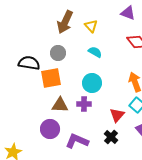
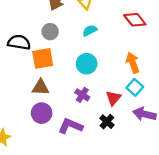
cyan semicircle: (95, 52) -> (90, 31), turned -56
purple cross: (84, 104) -> (82, 95), moved, turned 32
brown triangle: (60, 105) -> (40, 87), moved

